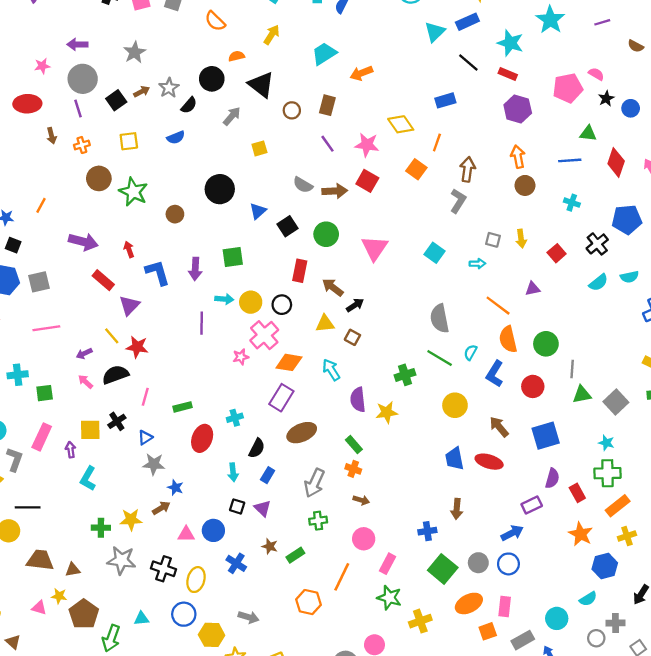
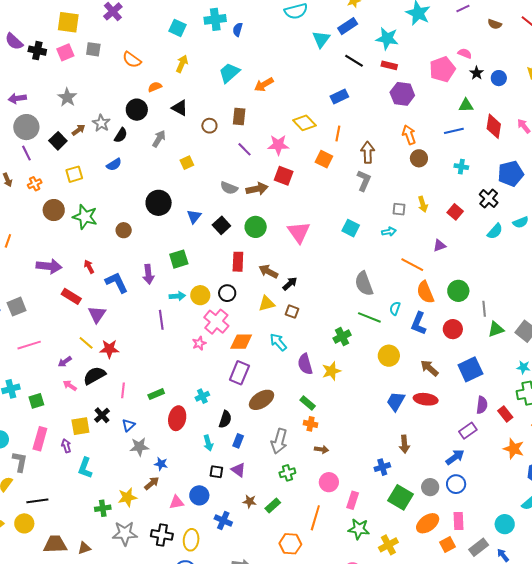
black triangle: (261, 85) -> (180, 108), size x0.7
blue trapezoid: (454, 459) -> (396, 401), turned 50

